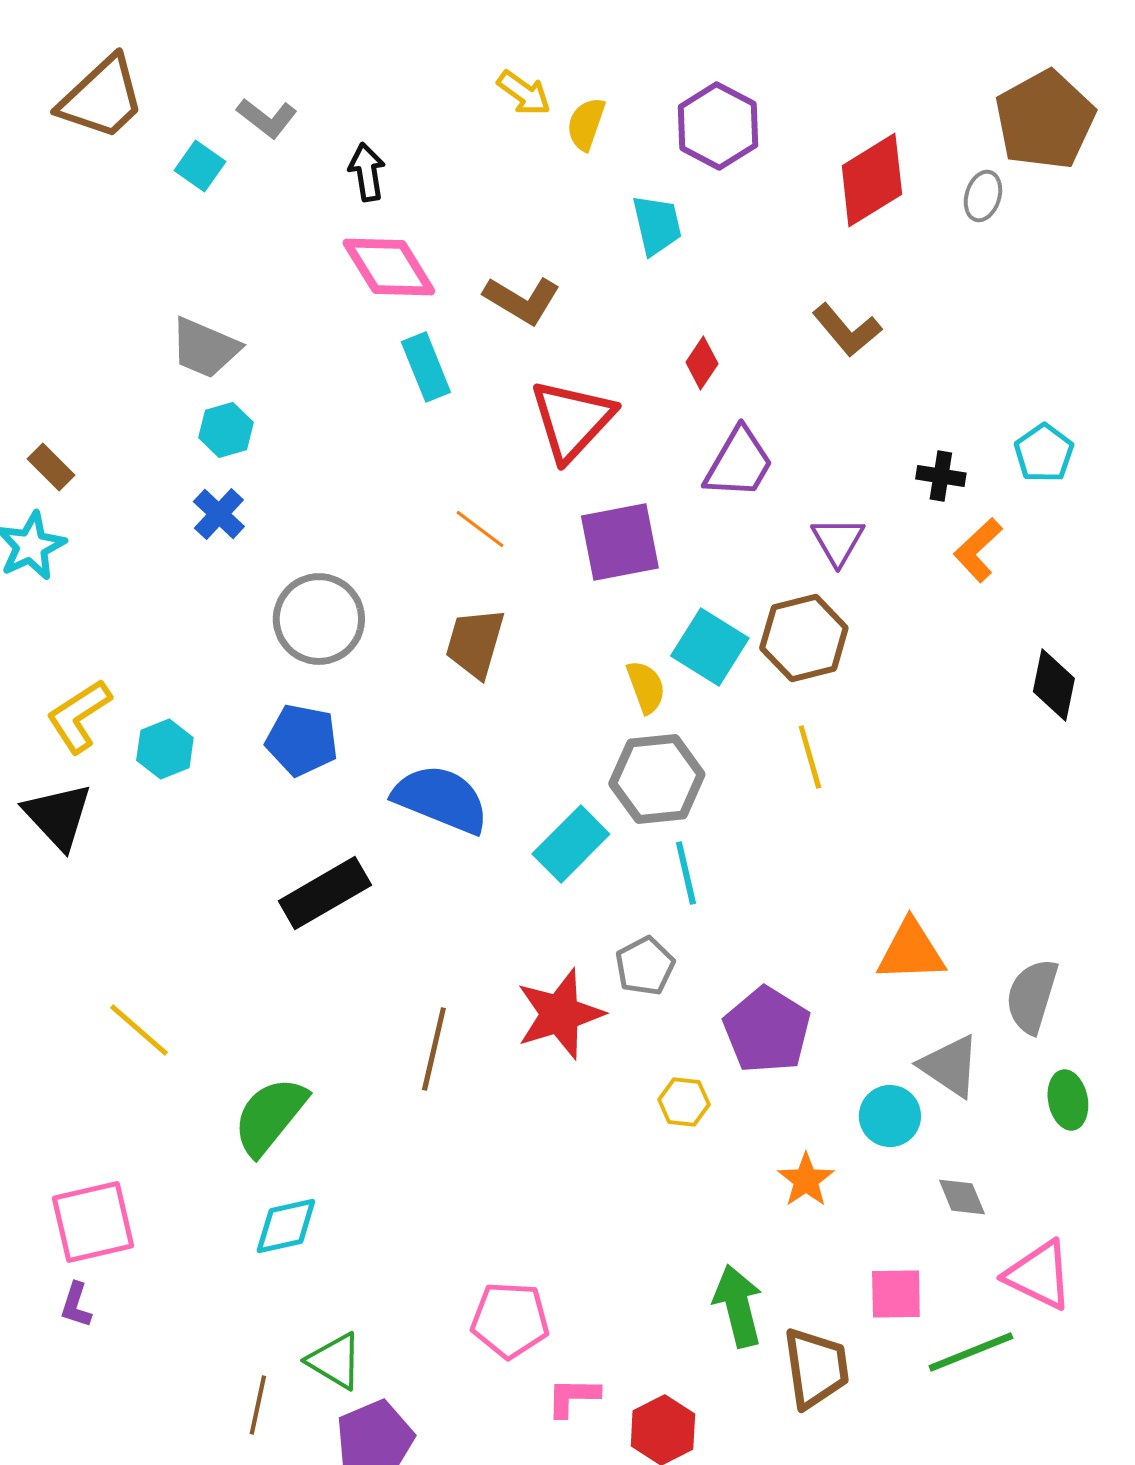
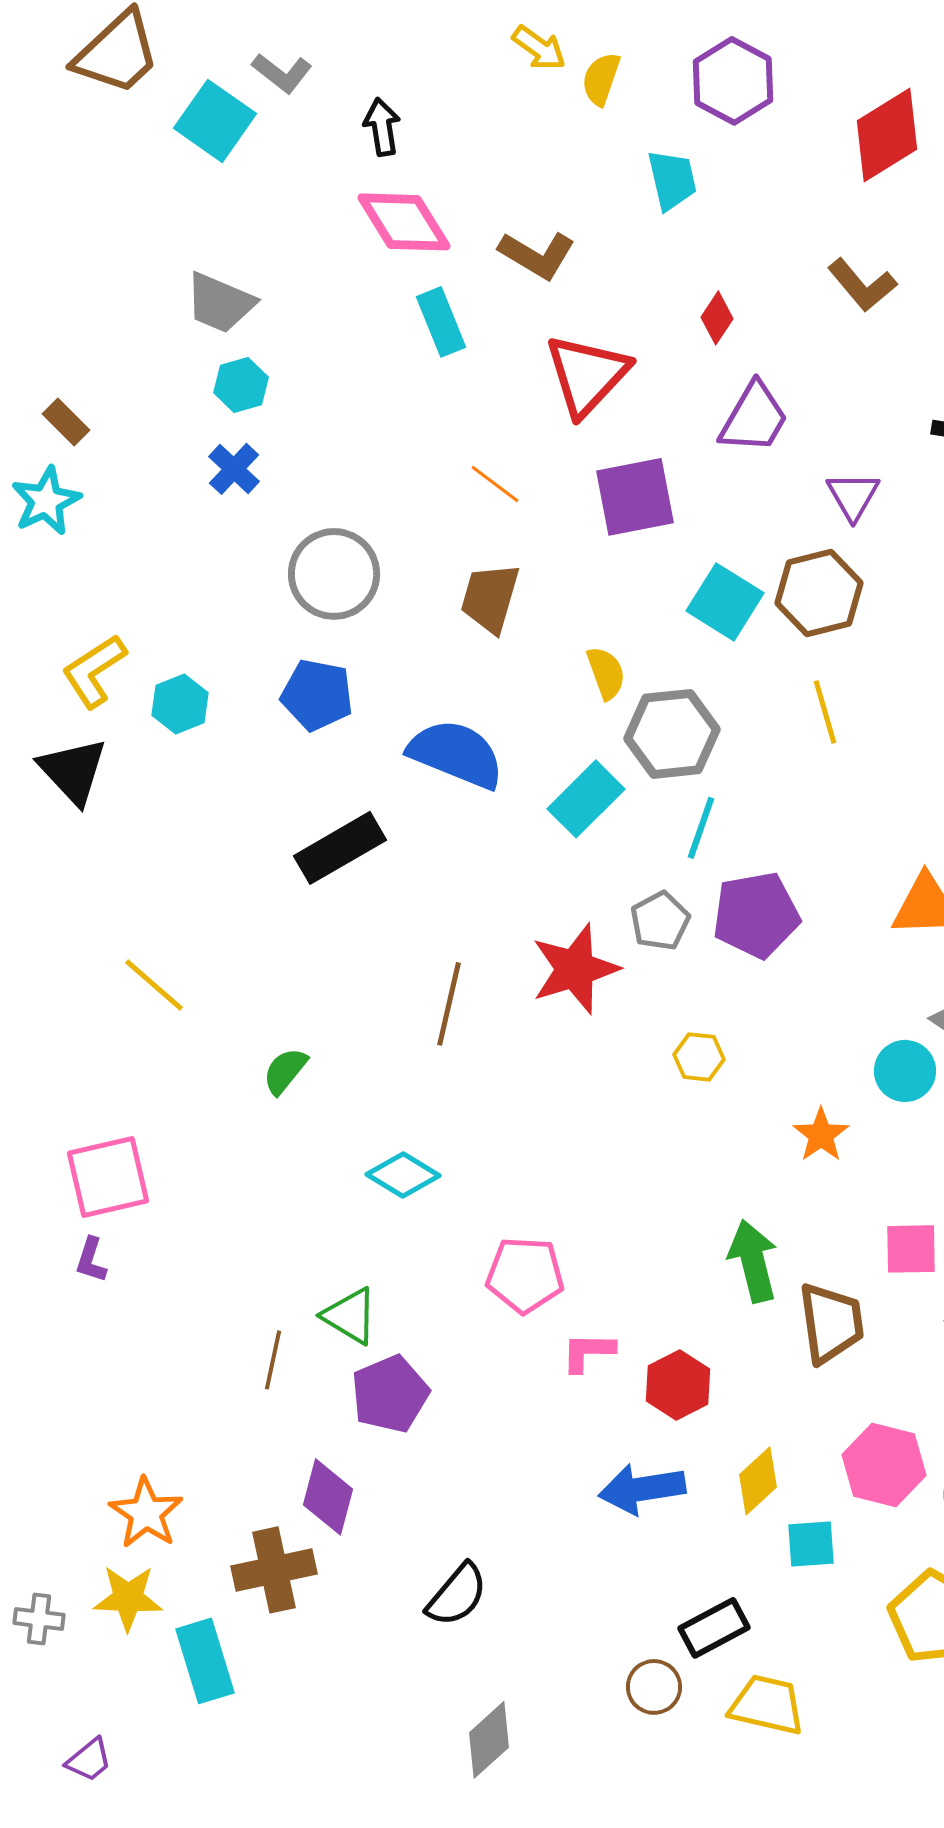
cyan square: (200, 166) -> (215, 121), size x1.6
yellow semicircle: (646, 687) -> (606, 673), moved
cyan line: (686, 873) -> (701, 828), turned 32
purple pentagon: (767, 1030) -> (756, 915), moved, turned 30
green semicircle: (270, 1116) -> (285, 1071), size x0.6
cyan diamond: (286, 1226) -> (403, 1175), moved, turned 44

